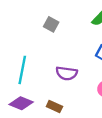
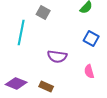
cyan line: (22, 70) -> (21, 32), moved

